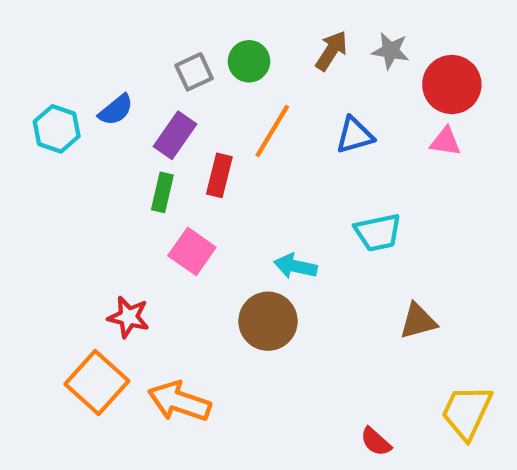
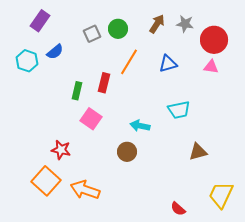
purple rectangle: (175, 135) -> (40, 21), moved
brown circle: (268, 321) -> (127, 152), size x0.7

